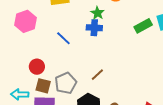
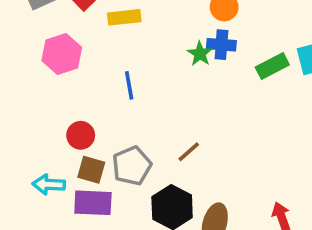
green star: (97, 13) -> (200, 54), moved
blue cross: (94, 28) -> (221, 45), moved
blue line: (63, 38) -> (129, 85), turned 35

